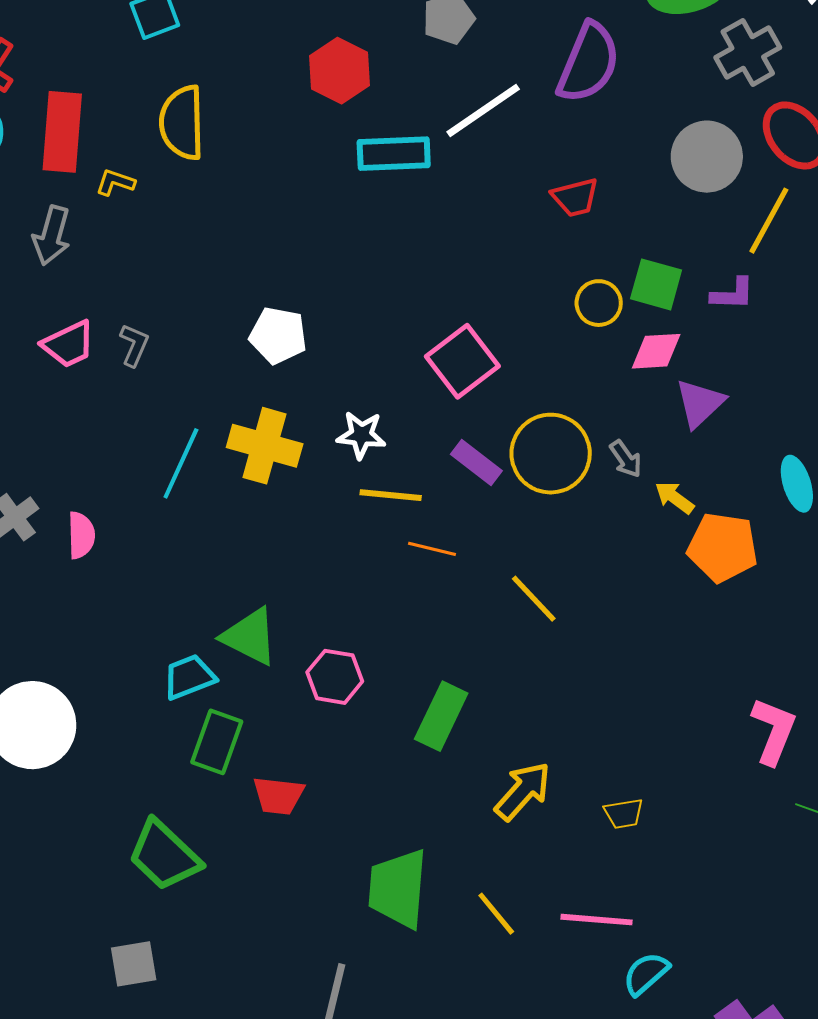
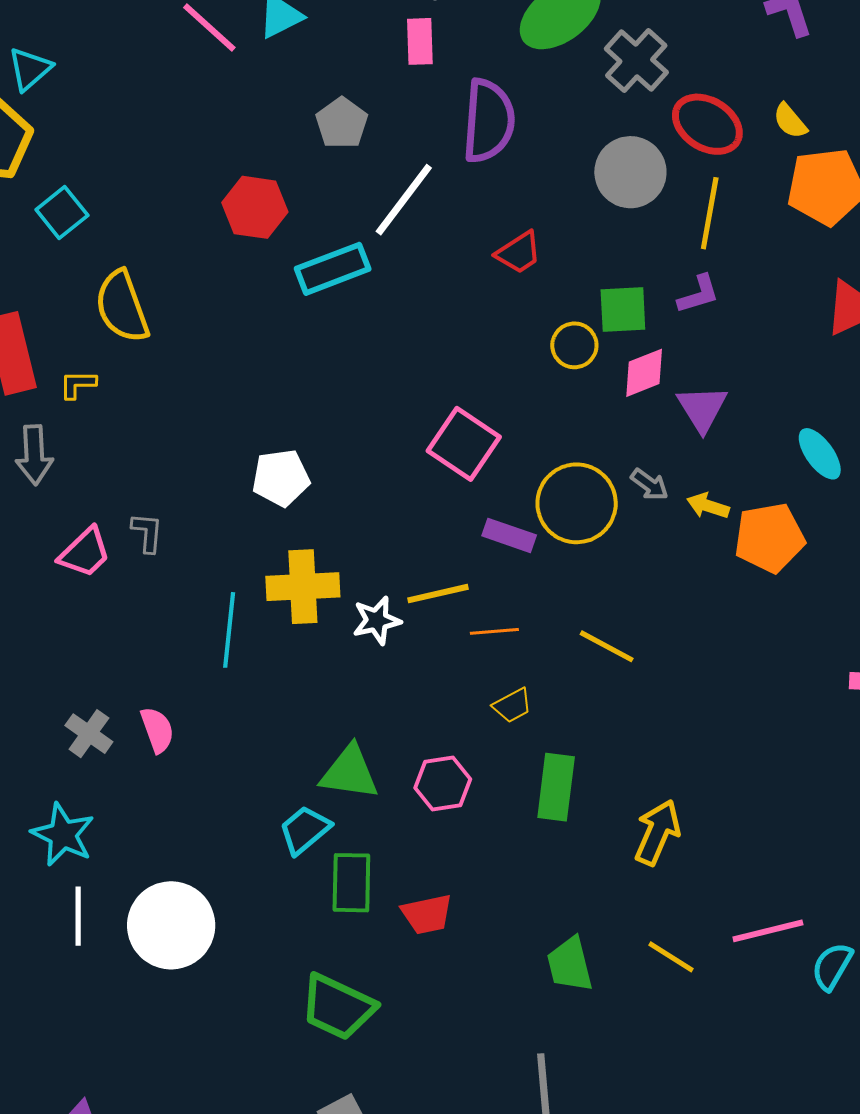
white star: (361, 435) -> (377, 620), moved
yellow trapezoid: (624, 813) -> (512, 705), moved
green trapezoid: (398, 889) -> (570, 964), size x0.7

